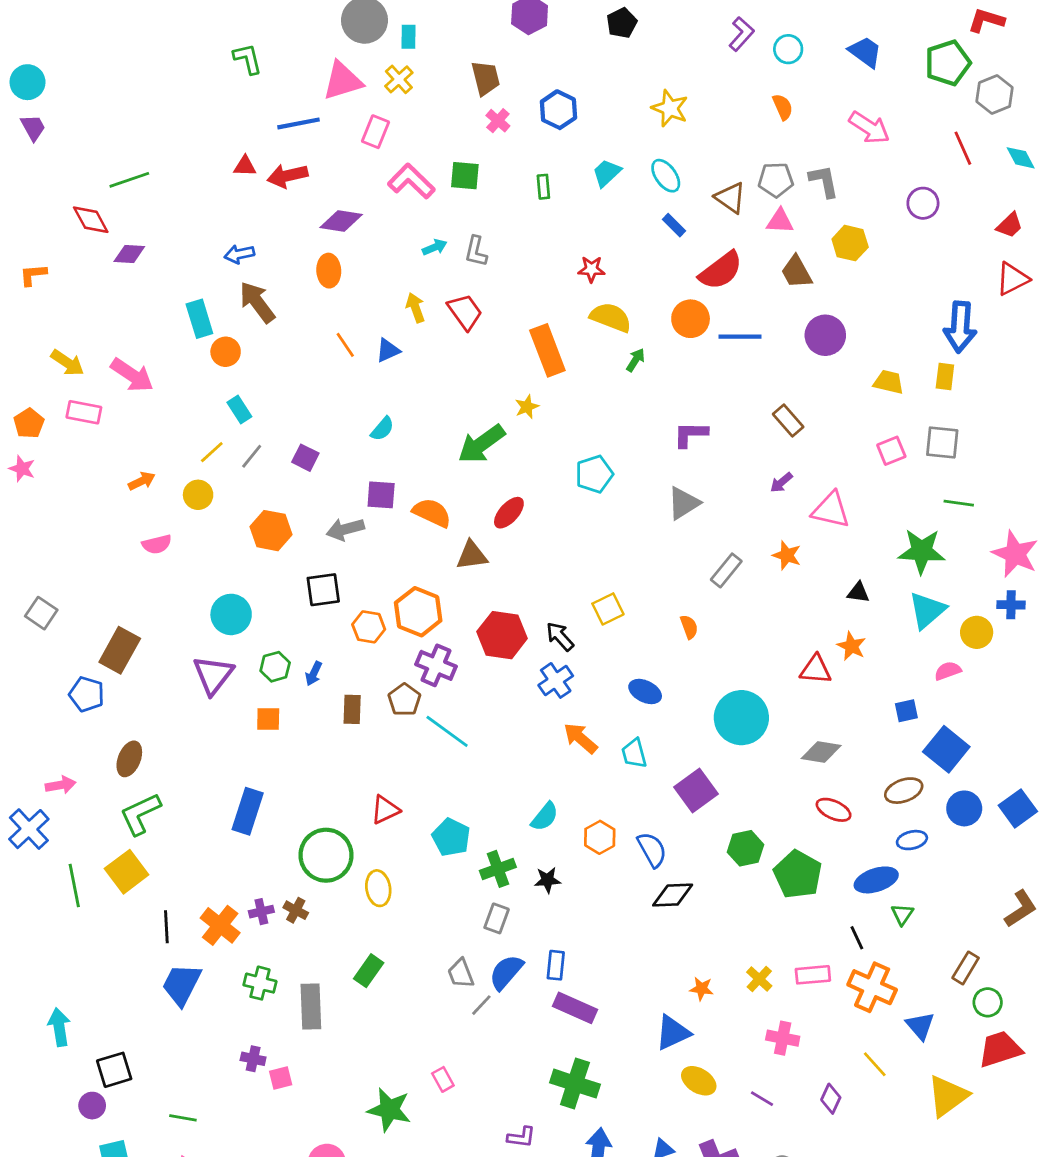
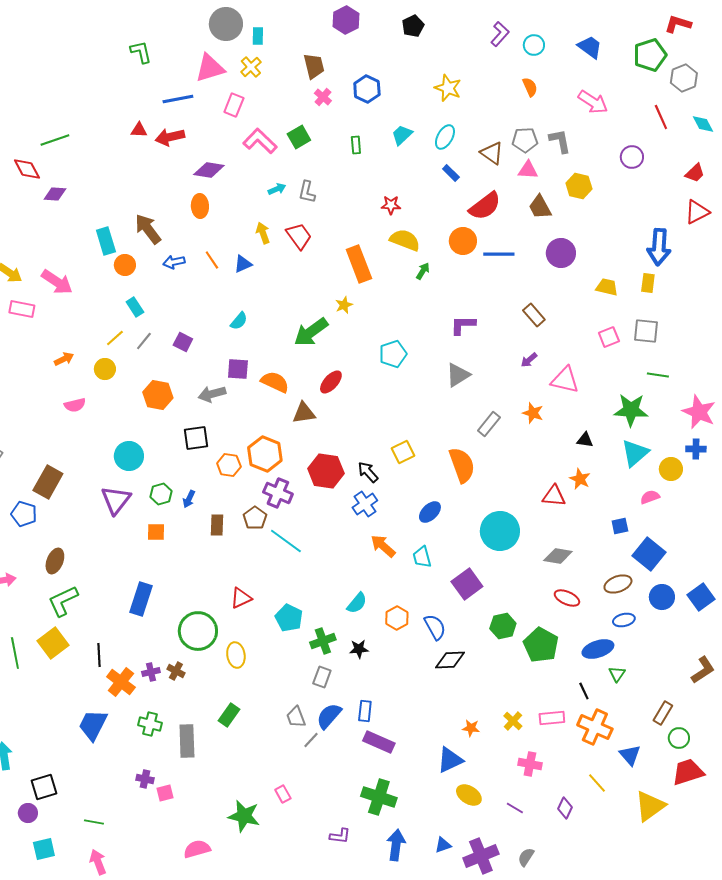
green square: (465, 176) -> (299, 137), turned -35
cyan ellipse: (666, 176) -> (445, 137), turned 65
blue arrow: (239, 254) -> (174, 262), moved
orange semicircle: (689, 627) -> (462, 465), size x2.0
blue ellipse: (645, 691) -> (430, 512), turned -70
black line: (166, 927) -> (99, 655), moved

